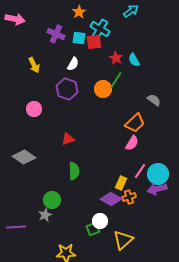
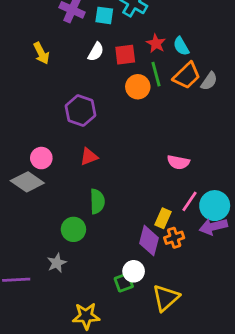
red square: (94, 42) -> (125, 55), moved
green line: (116, 80) -> (156, 74), turned -48
purple hexagon: (67, 89) -> (80, 111), moved
gray semicircle: (154, 100) -> (209, 81), moved, turned 88
pink circle: (34, 109) -> (41, 158), moved
orange trapezoid: (135, 123) -> (187, 76), moved
pink semicircle: (132, 143) -> (178, 162), turned 70
purple diamond: (111, 199) -> (149, 241), turned 75
green circle: (52, 200) -> (73, 229), moved

